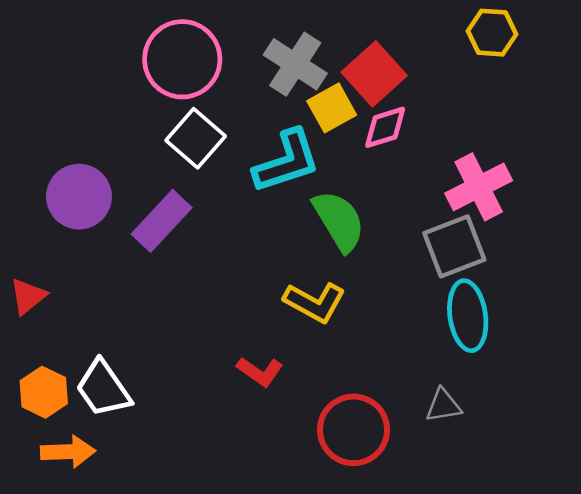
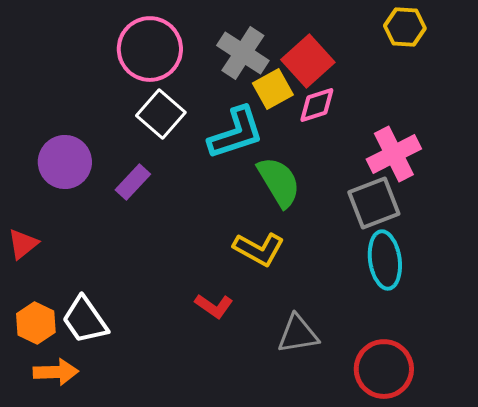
purple rectangle: (162, 221) -> (133, 182), size x0.7
gray triangle: (443, 406) -> (298, 334), moved, size x1.4
red circle: (354, 430) -> (384, 369), moved

